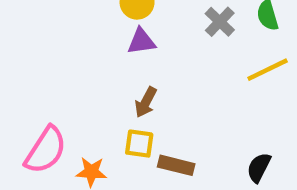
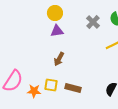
yellow square: (139, 144) -> (51, 85), moved

